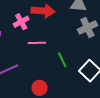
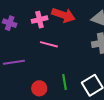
green line: (62, 60) -> (64, 82), moved

